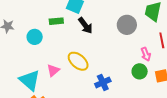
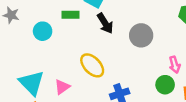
gray circle: (127, 25) -> (141, 35), moved
pink triangle: (53, 70) -> (62, 87), moved

